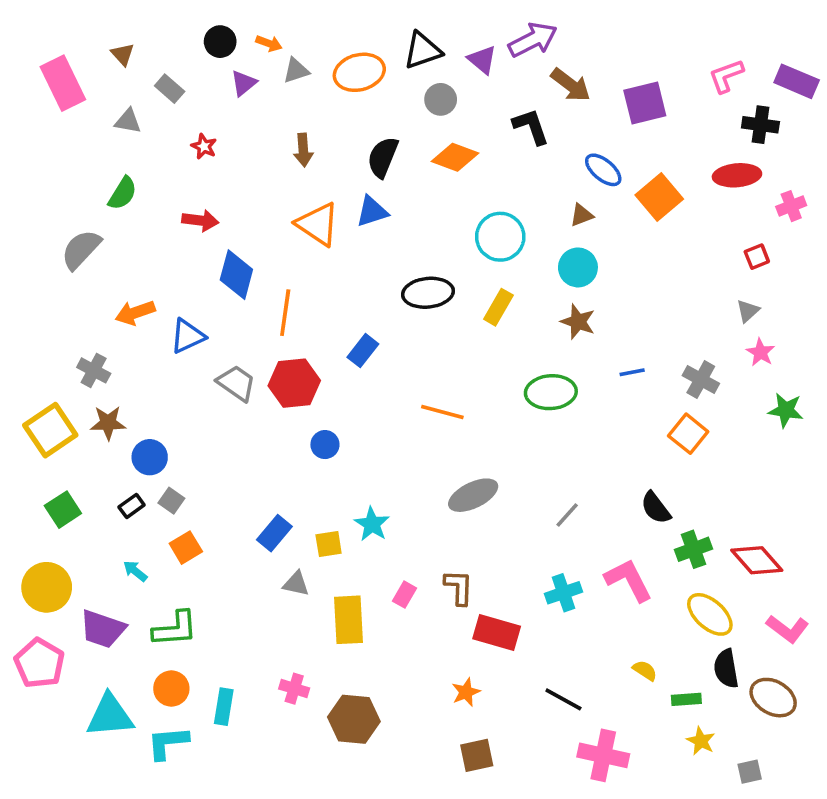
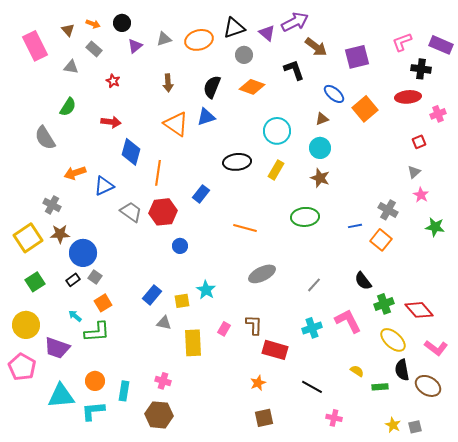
orange arrow: (269, 43) -> (93, 24), moved
gray semicircle: (81, 249) -> (45, 138), turned -75
blue line: (632, 372) -> (355, 226), moved
blue circle: (150, 457) -> (83, 253), size x1.4
green L-shape: (175, 629) -> (97, 332), moved
brown hexagon: (354, 719) -> (159, 415), moved
yellow star: (701, 741) -> (393, 425), moved
pink cross: (603, 755) -> (334, 418), size x0.6

